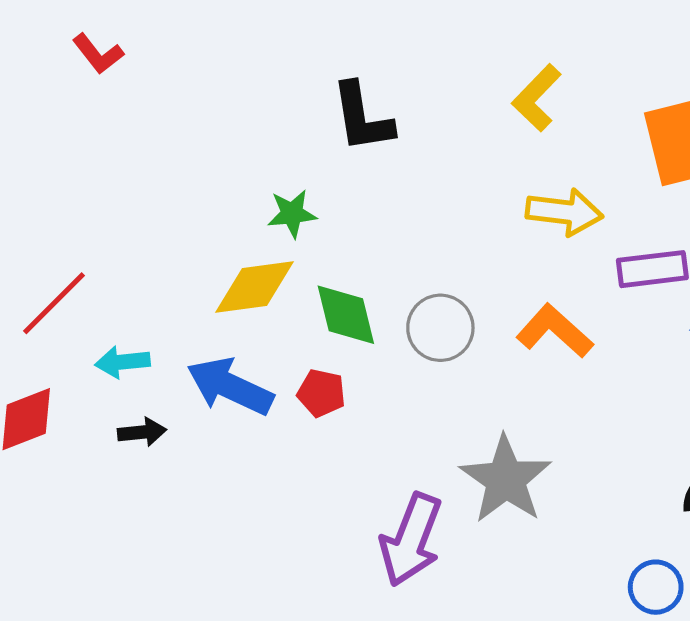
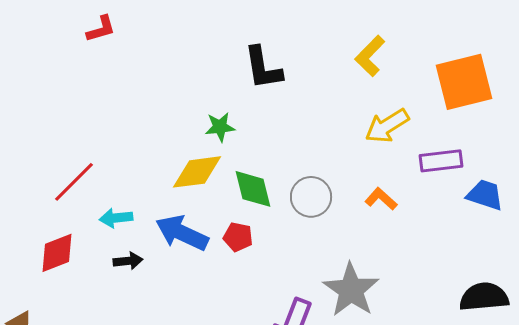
red L-shape: (98, 54) -> (101, 29), turned -68
yellow arrow: (564, 212) -> (387, 126), turned 141
orange L-shape: (555, 331) -> (381, 199), size x0.7

